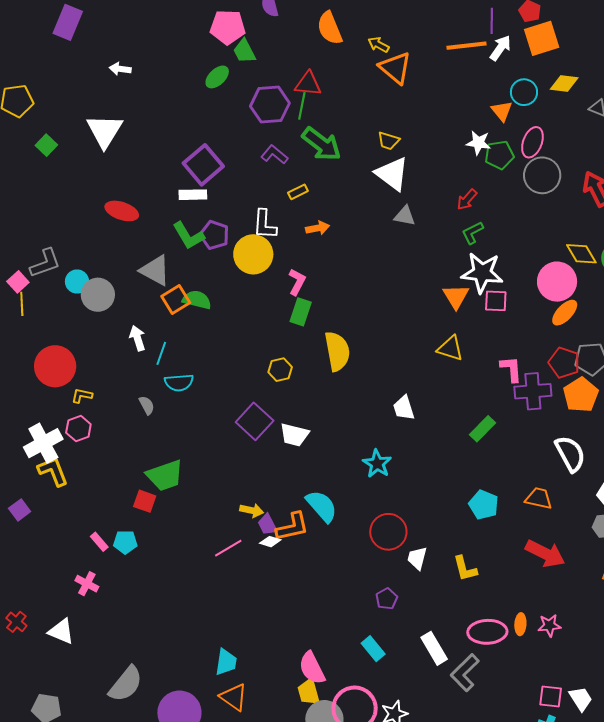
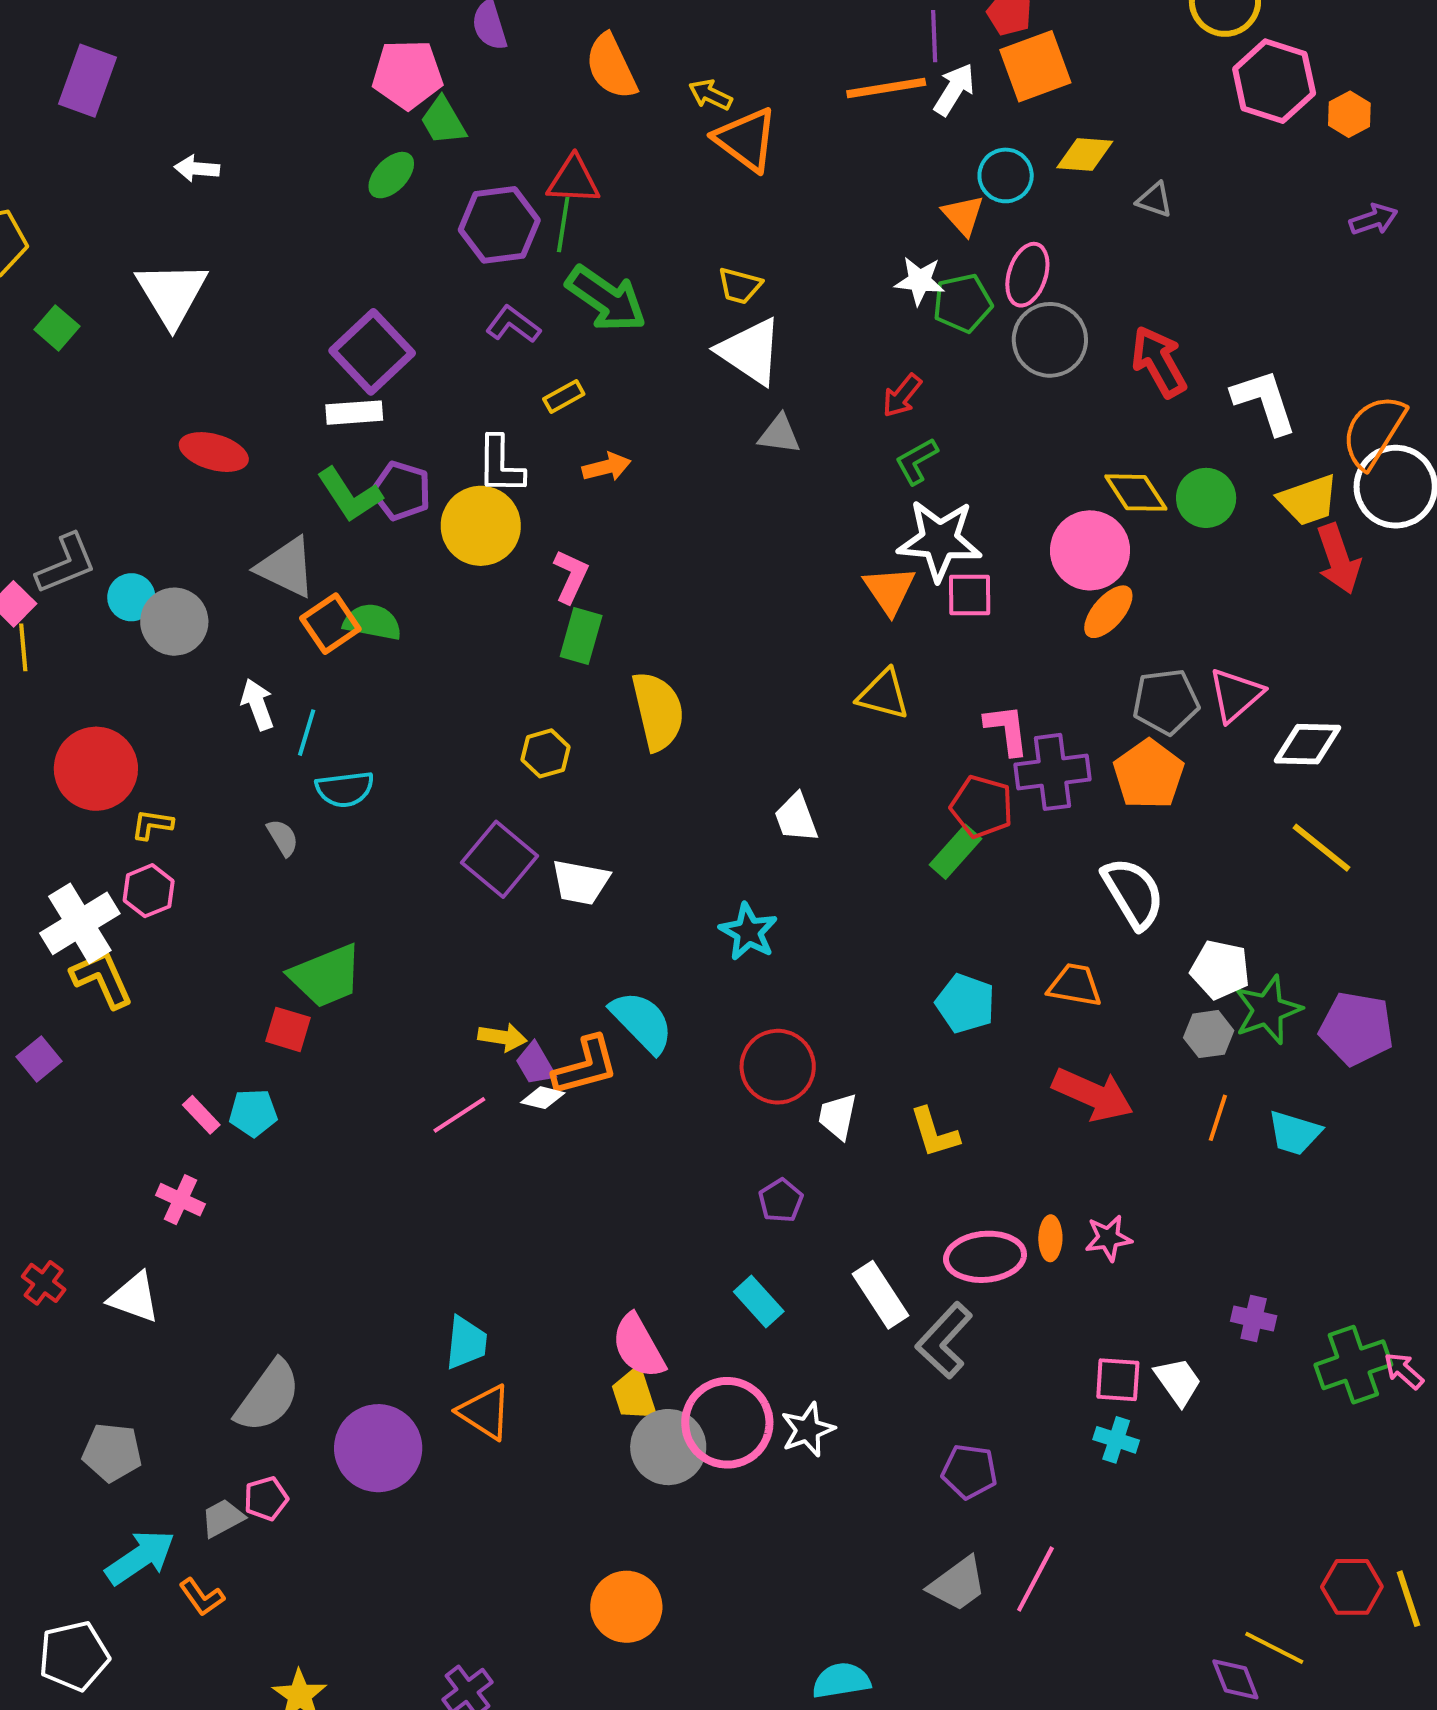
red pentagon: (564, 363) -> (982, 807), moved

